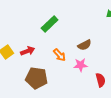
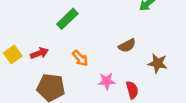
brown semicircle: (85, 45) -> (127, 46), moved
pink star: (81, 65) -> (107, 81), moved

